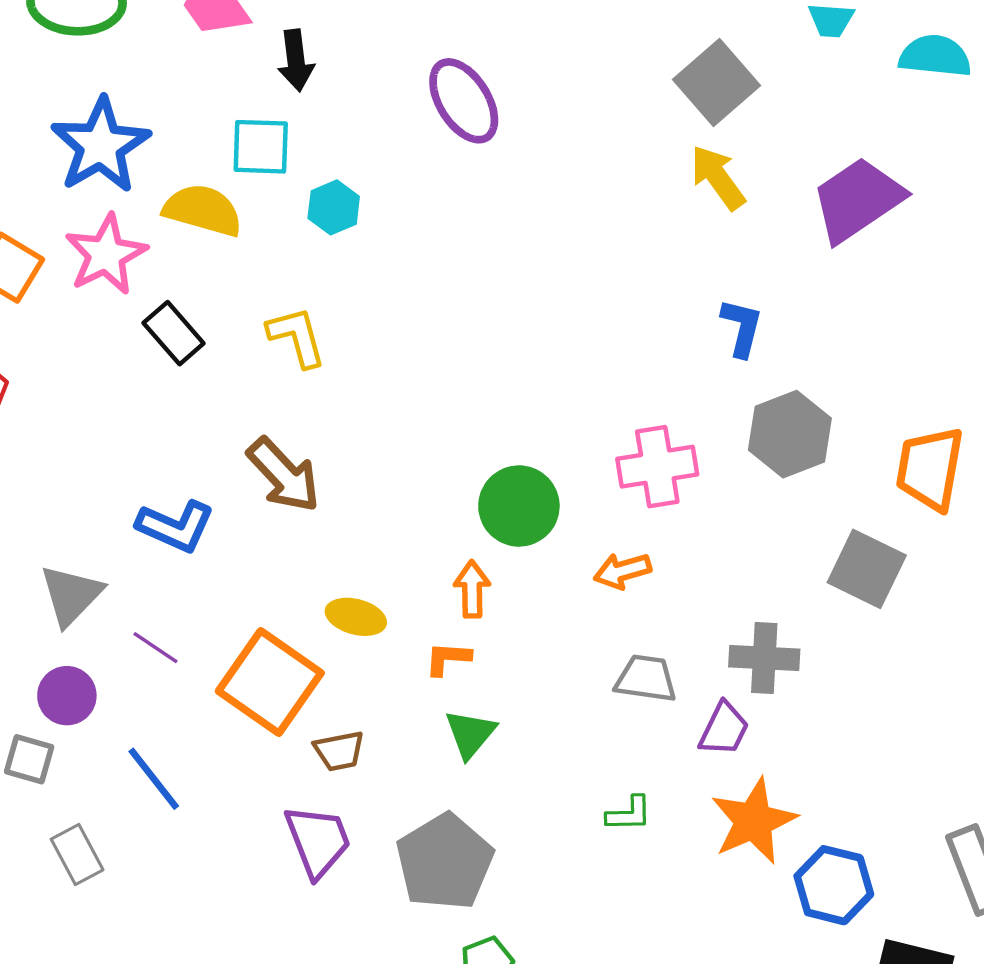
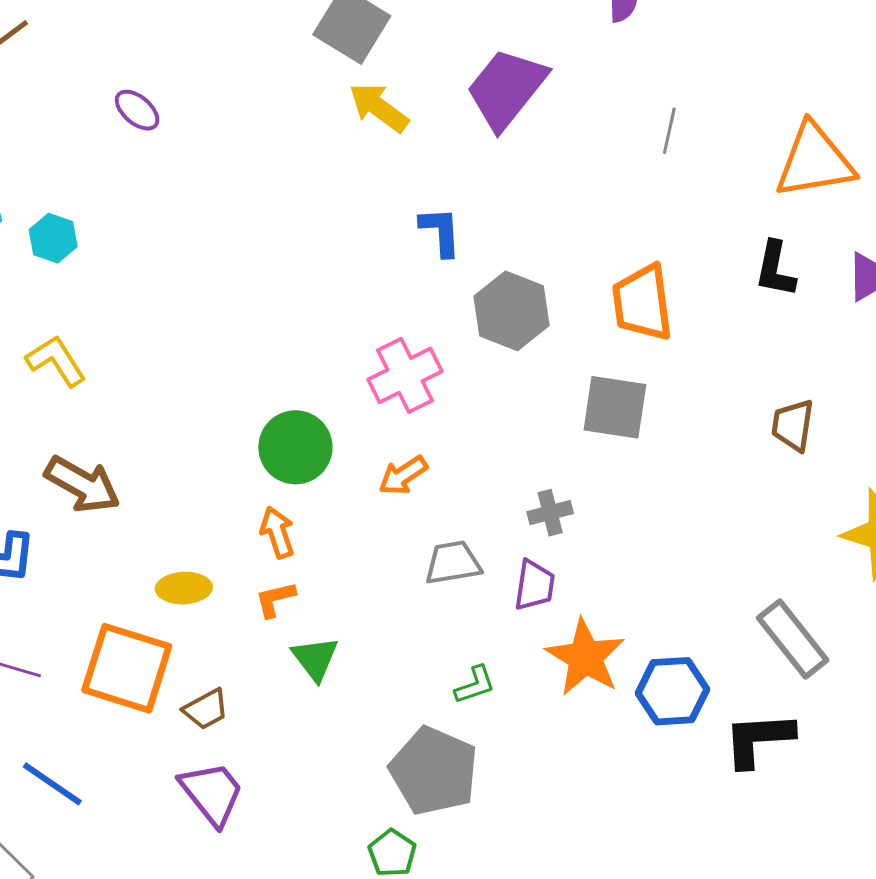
purple ellipse: (464, 101) -> (137, 110), size x0.6
gray cross: (764, 658) -> (550, 513), size x0.7
gray pentagon: (445, 862) -> (434, 771), moved

